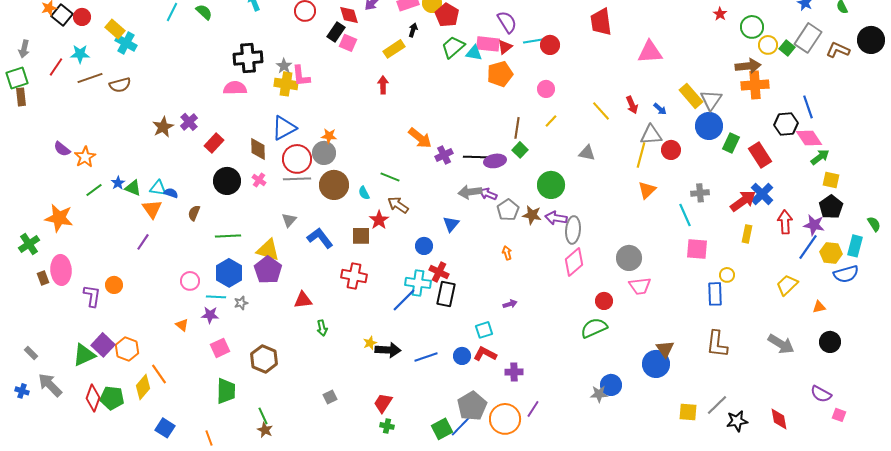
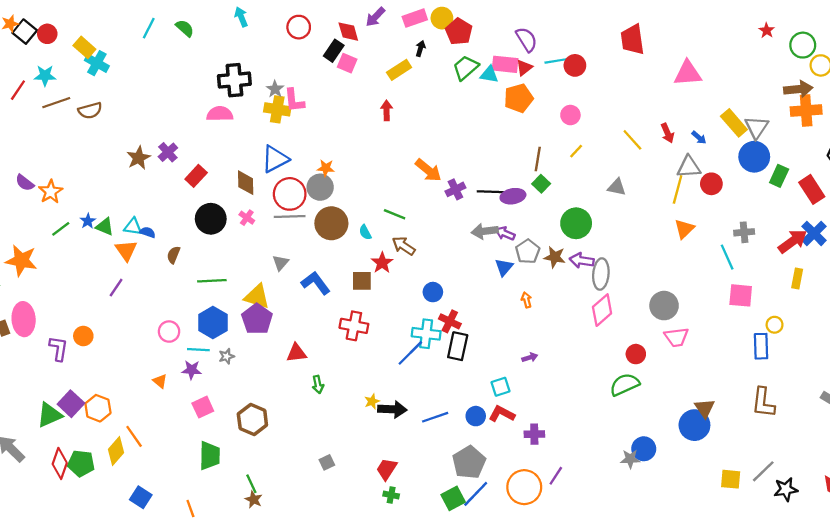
blue triangle: (451, 224) -> (504, 267), moved
gray pentagon: (472, 406) -> (469, 462), moved

